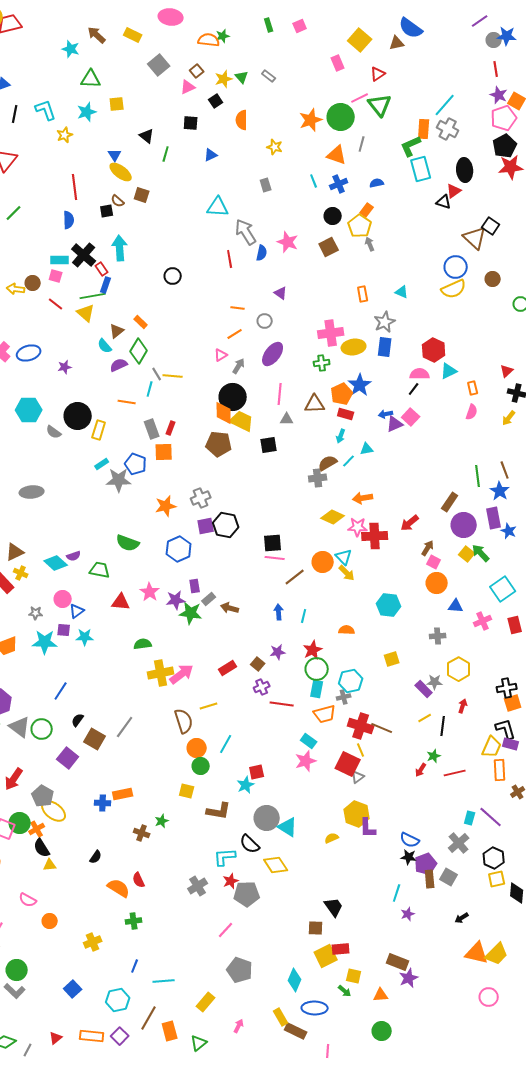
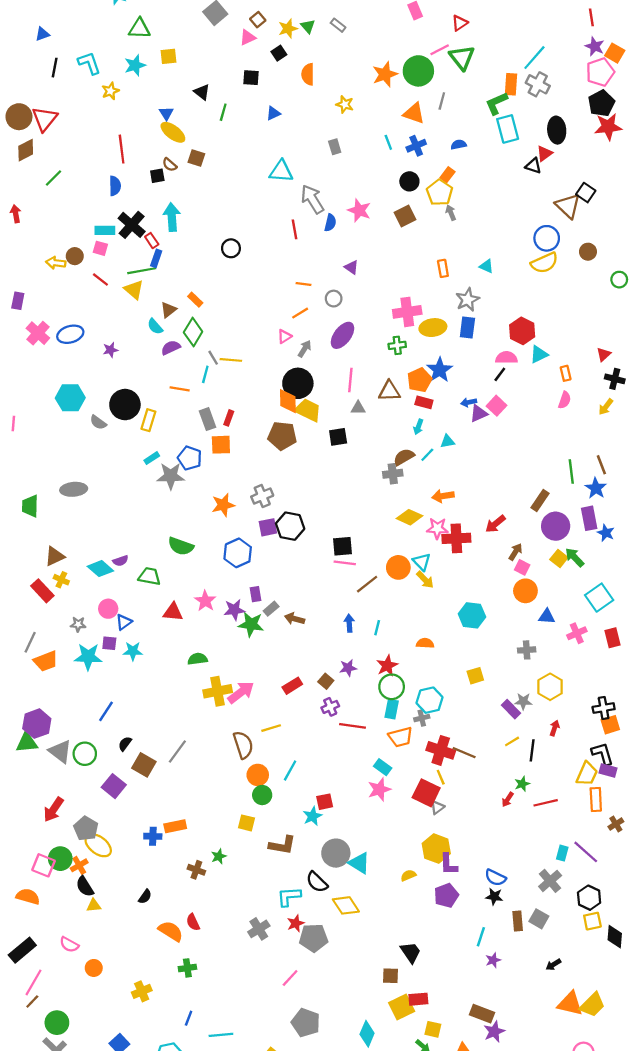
purple pentagon: (426, 864) -> (446, 895), moved

